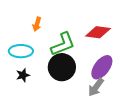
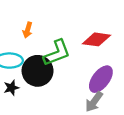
black circle: (62, 67) -> (38, 71), moved

